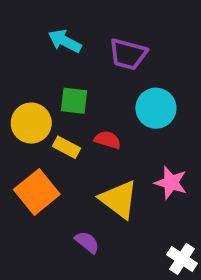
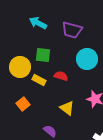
orange square: (37, 192) -> (23, 104), size x0.6
yellow triangle: (119, 199) -> (67, 108), size x0.7

